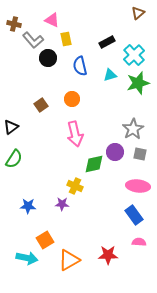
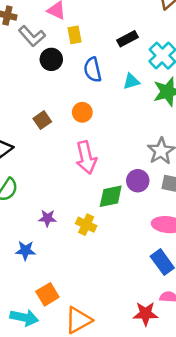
purple star: (62, 204) -> (47, 218), moved
red star: (108, 255) -> (146, 314), moved

